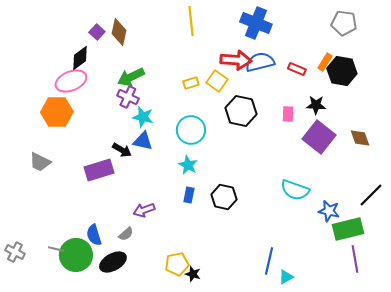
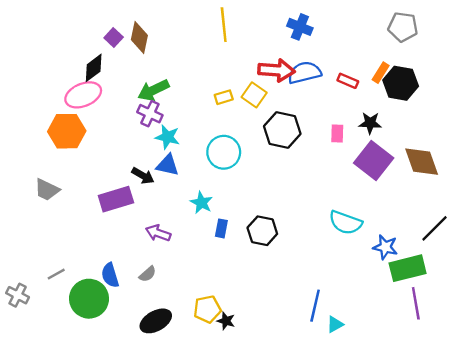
blue cross: (256, 23) -> (300, 27), size x0.7
brown diamond: (360, 138) -> (422, 162), size x1.5
cyan star: (188, 165) -> (201, 203), moved
purple arrow: (144, 210) -> (158, 233), moved, turned 40
gray line: (56, 249) -> (56, 274), moved, turned -42
black ellipse: (113, 262) -> (156, 321), moved

